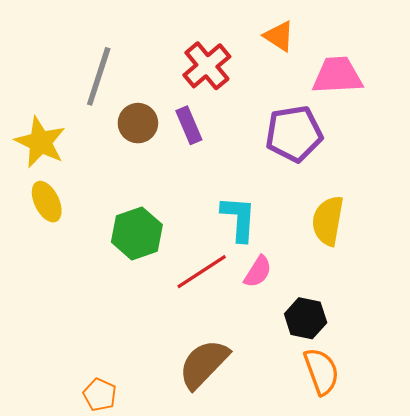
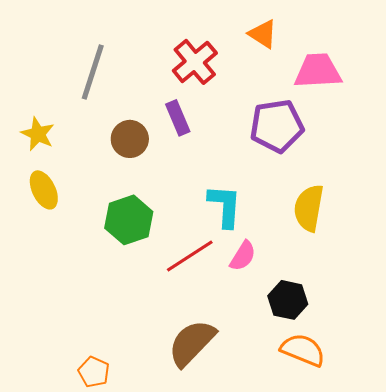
brown circle: (138, 123) -> (130, 139), moved
yellow star: (40, 142) -> (38, 134), size x0.7
orange semicircle: (321, 371) -> (303, 350), turned -48

